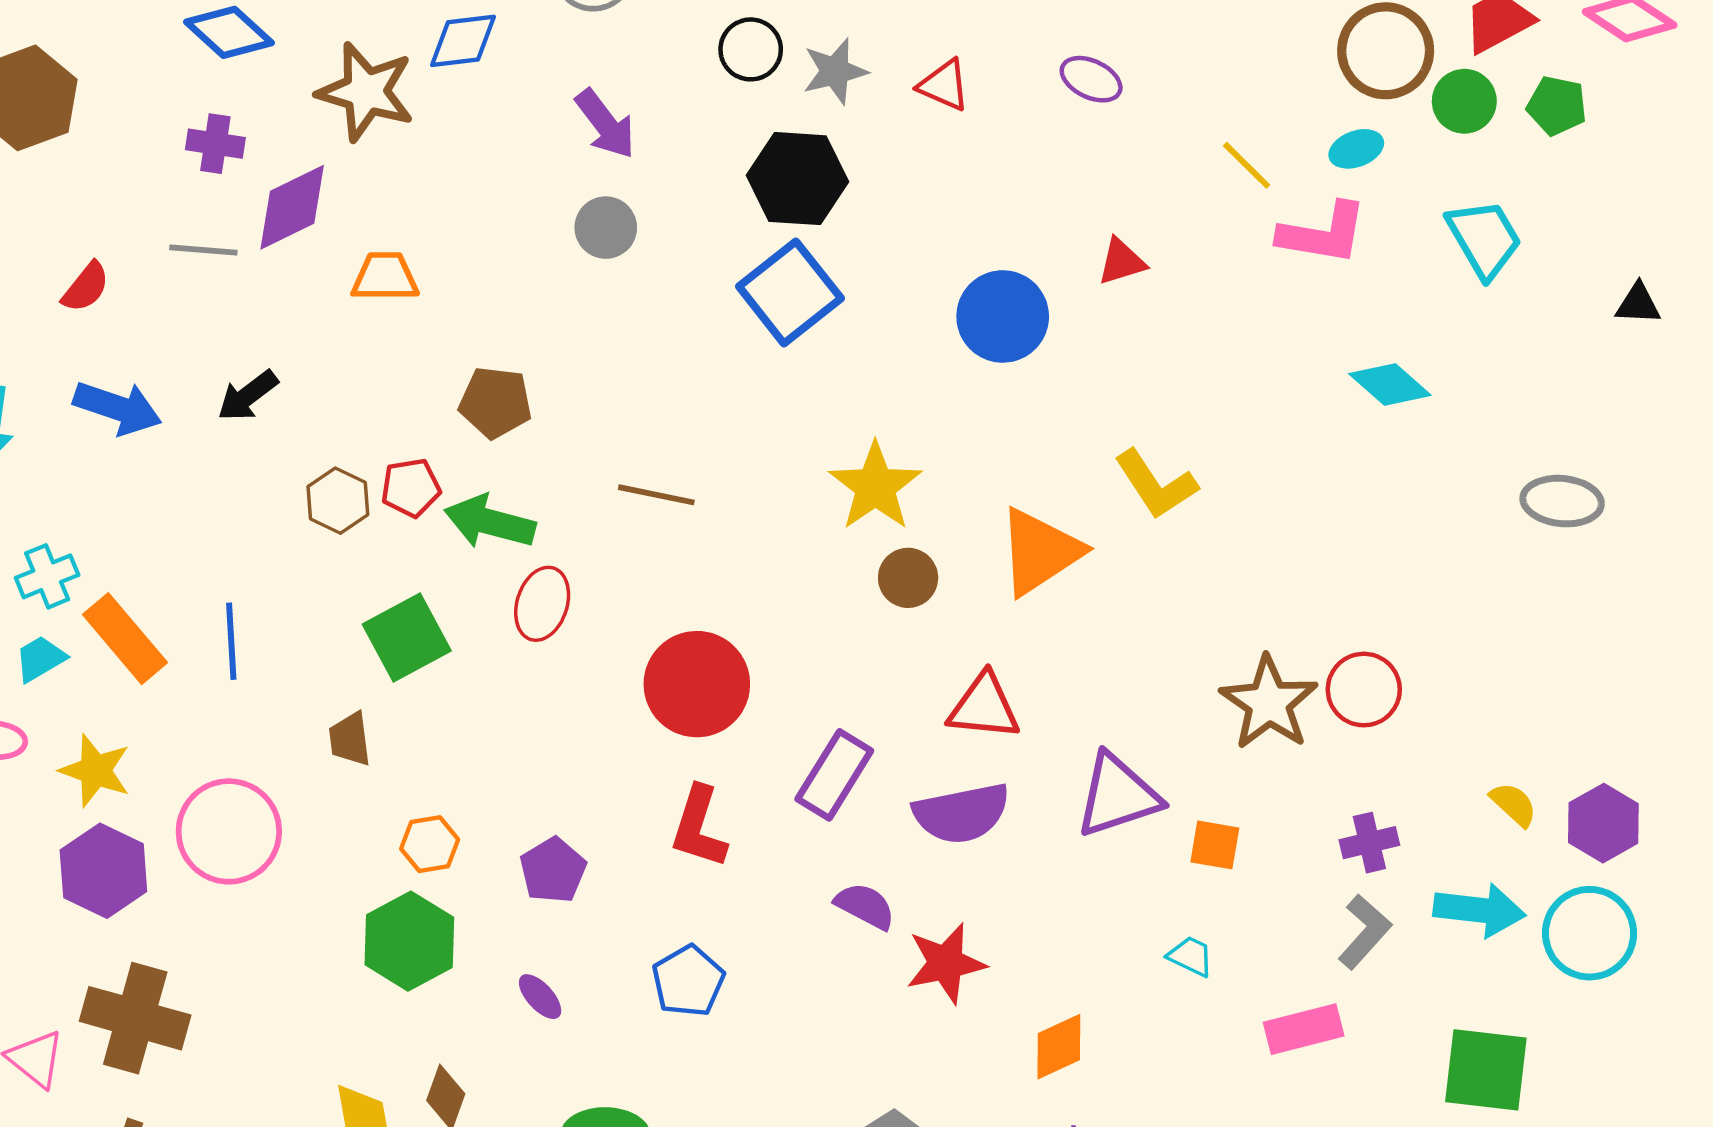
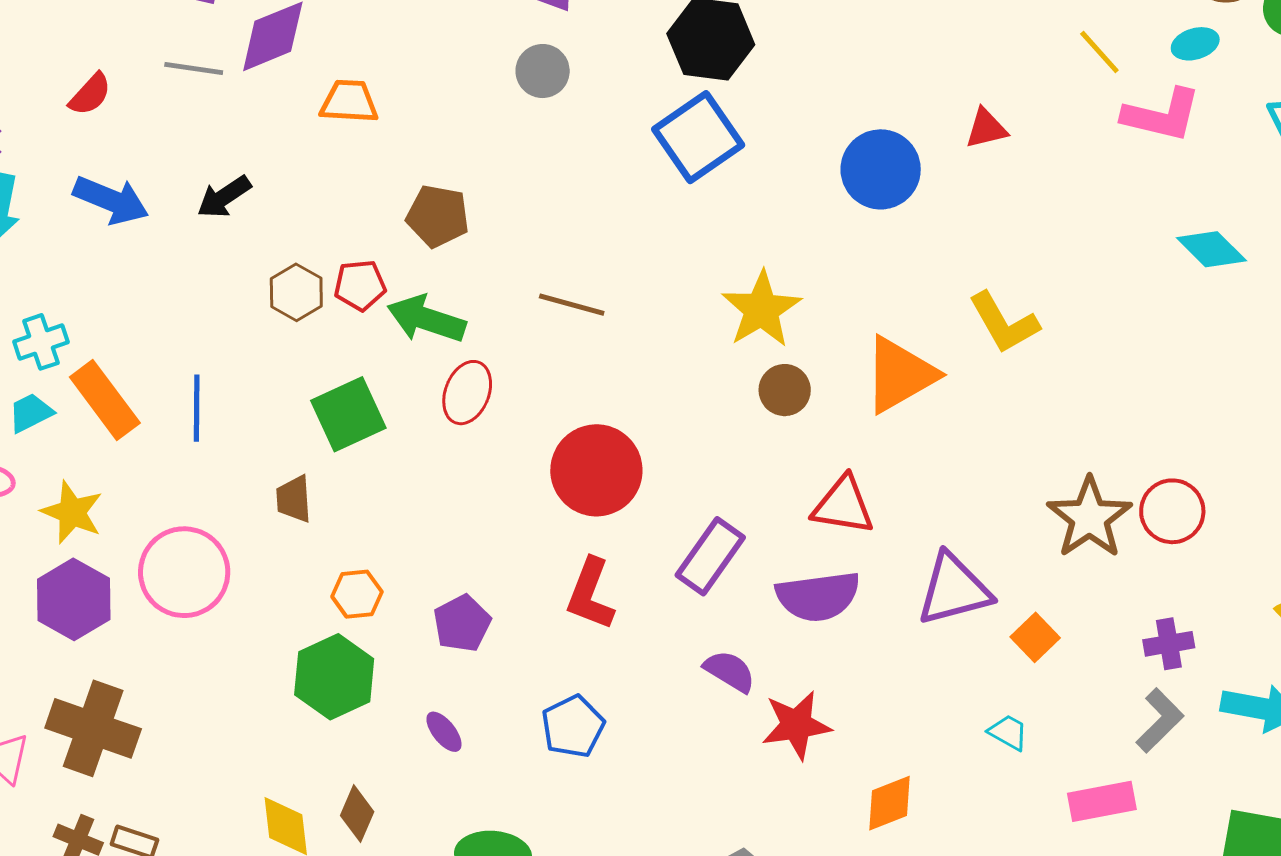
orange square: (1215, 845) -> (1035, 637), turned 33

